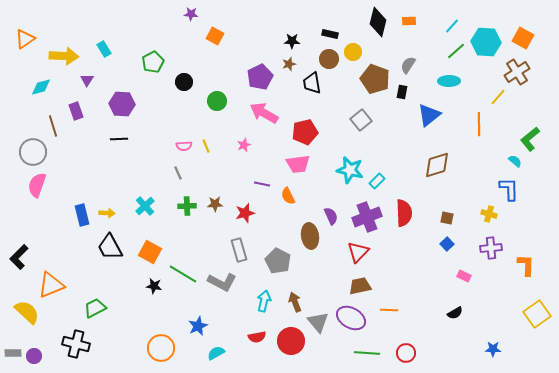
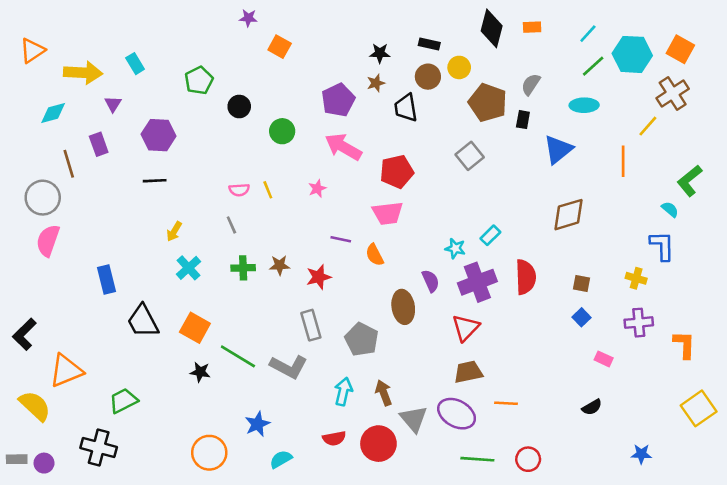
cyan star: (350, 170) -> (455, 248), moved, size x0.6
yellow arrow: (107, 213) -> (174, 231), moved, turned 119

